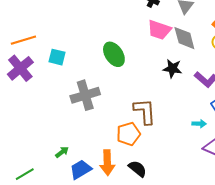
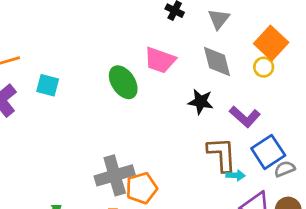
pink trapezoid: (159, 30) -> (160, 60), moved
gray cross: (85, 95) -> (115, 175), moved
brown L-shape: (145, 111) -> (222, 154), moved

